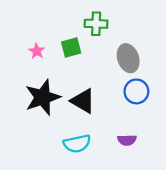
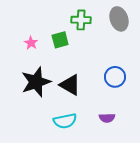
gray ellipse: (128, 58) -> (119, 19), moved

